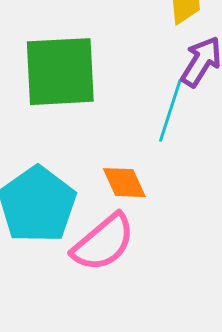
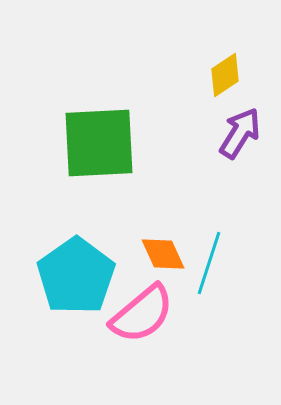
cyan line: (170, 111) -> (209, 263), moved

